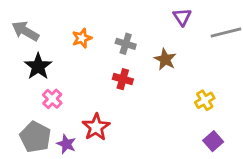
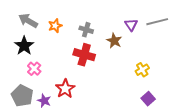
purple triangle: (182, 17) -> (131, 25), moved
gray arrow: (25, 31) -> (28, 21), moved
red cross: (123, 79) -> (84, 55), size x1.5

